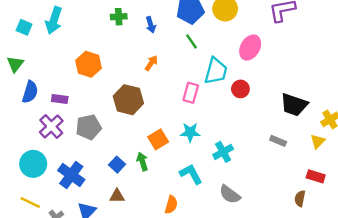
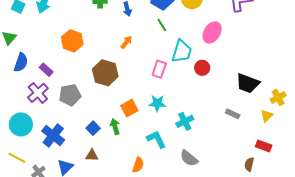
purple rectangle: (60, 99) -> (46, 70), turned 32

